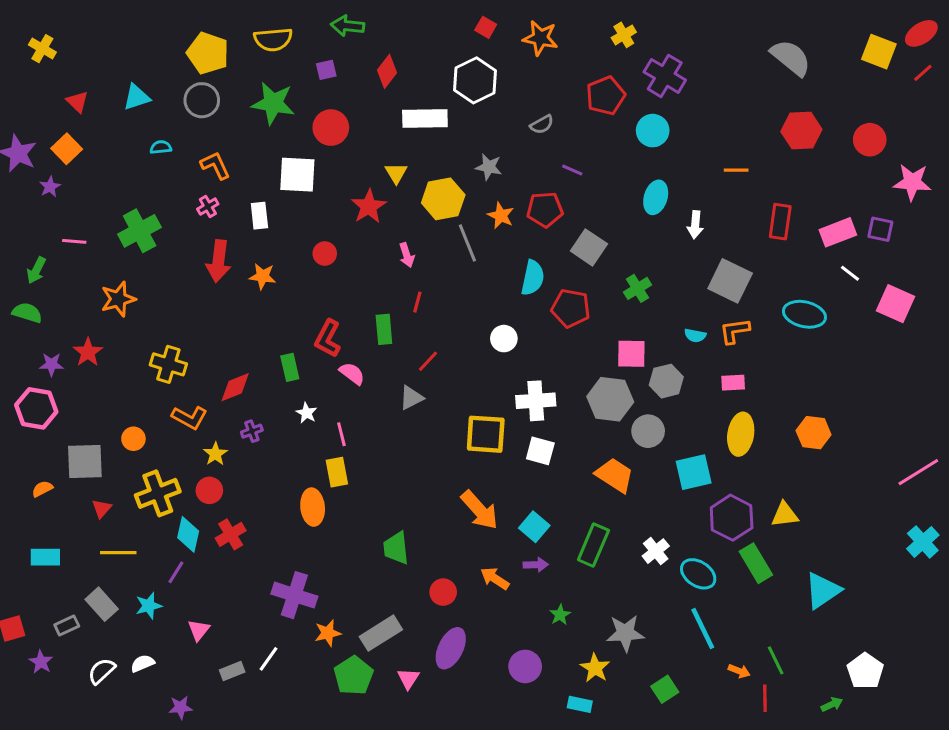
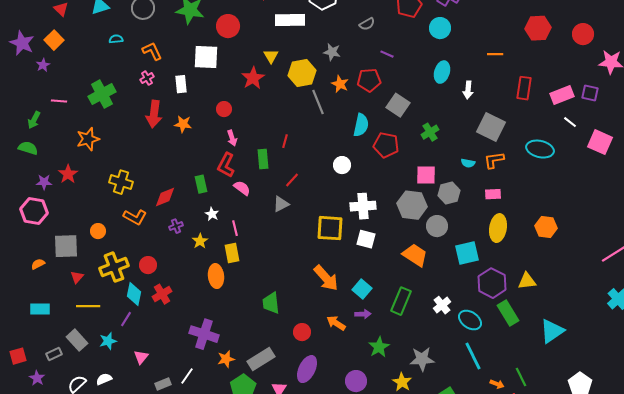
pink arrow: (407, 255) -> (232, 138), moved
yellow star: (215, 454) -> (200, 241), moved
green star: (560, 615) -> (379, 347), size x1.5

